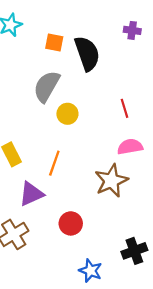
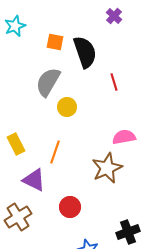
purple cross: (132, 30) -> (114, 16), moved, turned 35
red line: (124, 108) -> (114, 82), moved
purple triangle: (31, 194) -> (34, 180), turned 50

